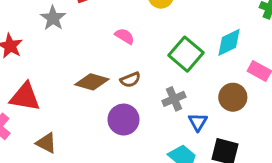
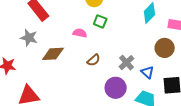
green square: (186, 54) -> (100, 21), moved, size x0.6
brown diamond: (92, 82) -> (53, 54), moved
purple circle: (124, 120) -> (116, 88), moved

